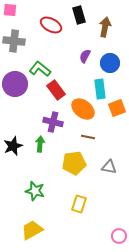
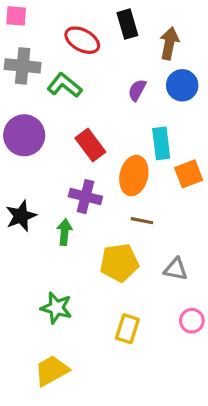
blue circle: (110, 63) -> (182, 85), moved
green L-shape: (40, 69) -> (64, 85), moved
orange ellipse: (83, 109) -> (134, 176), turned 65
black star: (13, 146) -> (21, 216), moved
pink circle: (119, 236) -> (192, 321), moved

